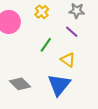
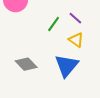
purple line: (72, 32) -> (75, 18), moved

